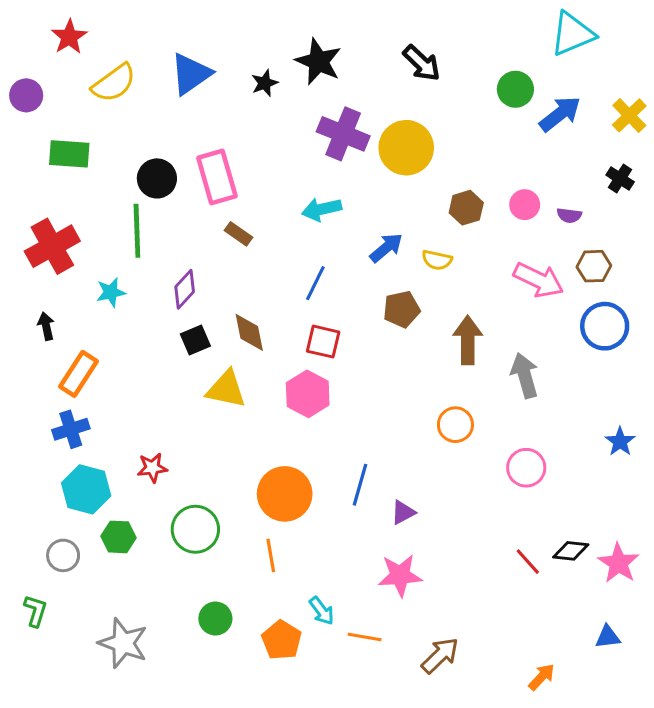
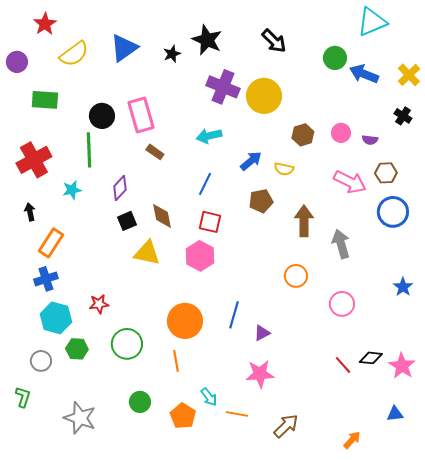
blue arrow: (560, 114) -> (364, 74), turned -120

